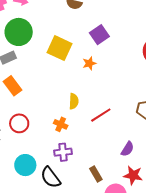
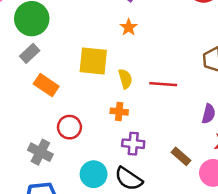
yellow square: (59, 48) -> (93, 61), moved
red line: (101, 115) -> (163, 84), turned 55
purple cross: (63, 152) -> (133, 144), turned 30

